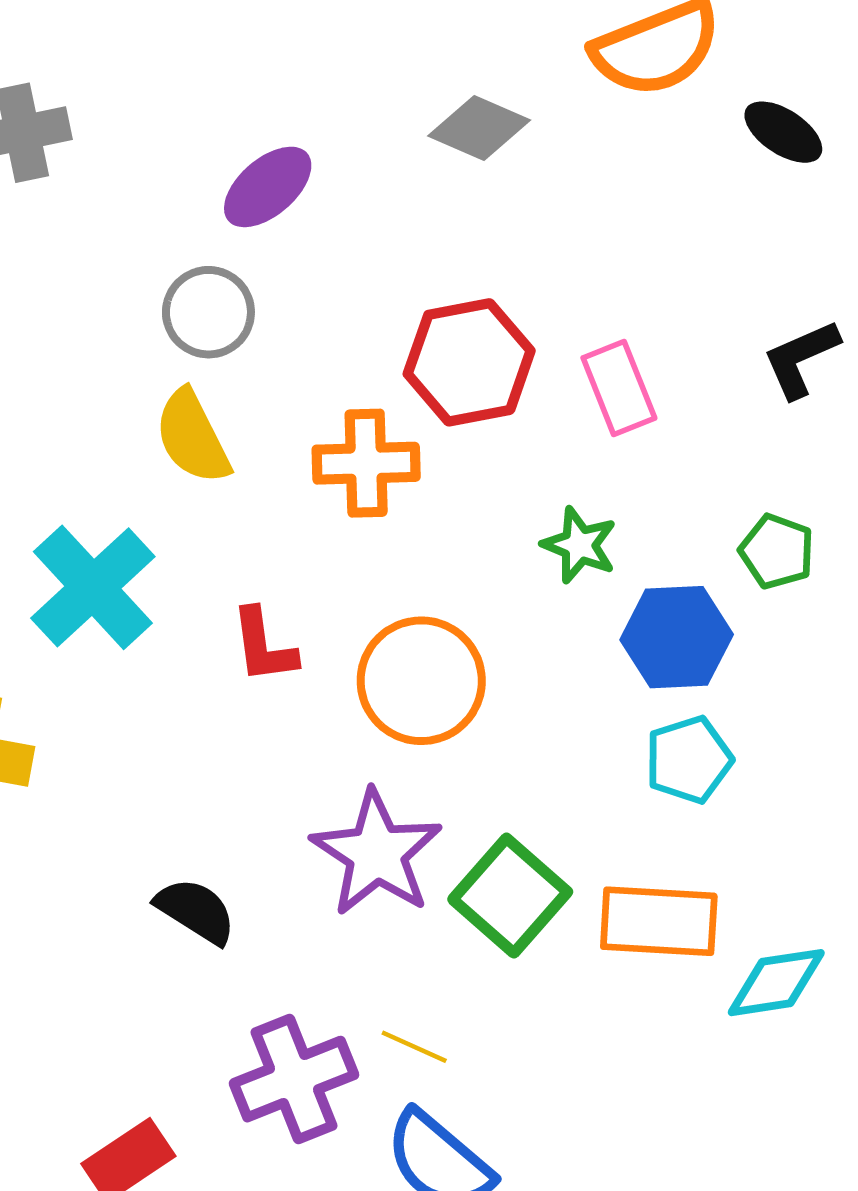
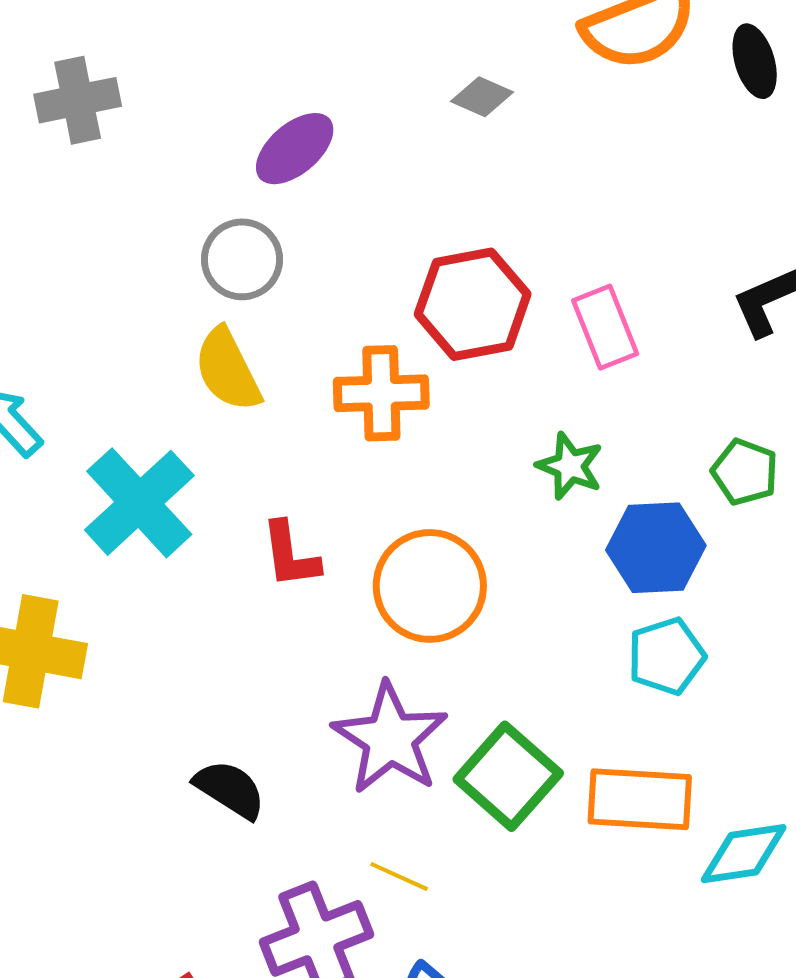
gray diamond: (479, 128) -> (482, 97), size x0.7
black ellipse: (783, 132) -> (755, 61), moved, turned 40
yellow line: (414, 1047) -> (399, 876), moved

